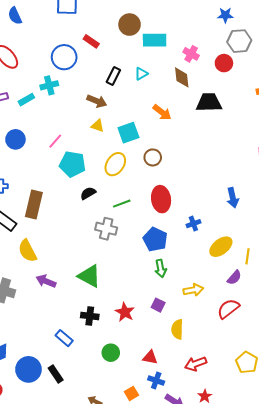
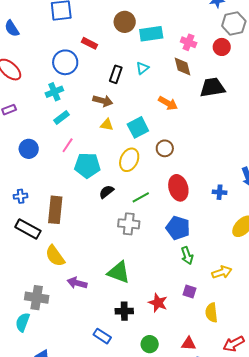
cyan rectangle: (26, 100) -> (61, 117), moved
blue cross: (193, 224) -> (220, 192), moved, turned 32

